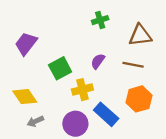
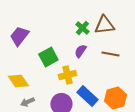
green cross: (100, 20) -> (82, 28), moved, turned -32
brown triangle: (140, 35) -> (104, 25), moved
orange hexagon: (139, 99) -> (115, 98), moved

